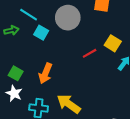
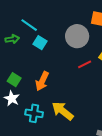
gray circle: (68, 18) -> (77, 36), moved

